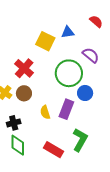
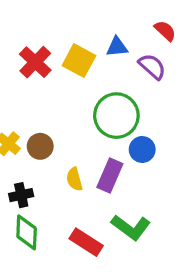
purple semicircle: (91, 55) -> (152, 67), moved
red cross: (24, 68) -> (35, 62), moved
green L-shape: (80, 140) -> (131, 227), turned 95

